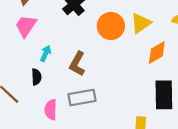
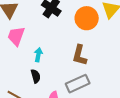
brown L-shape: (77, 64) -> (80, 55), moved

